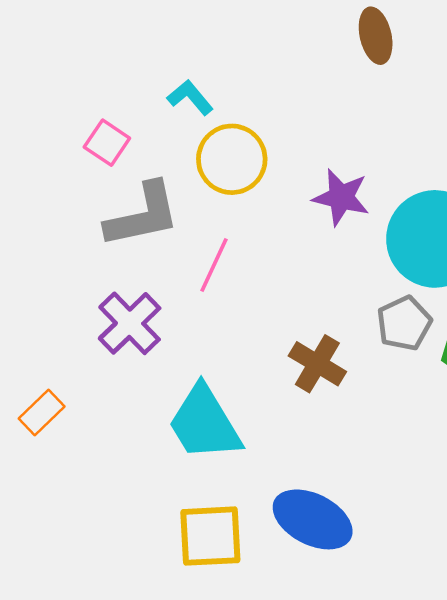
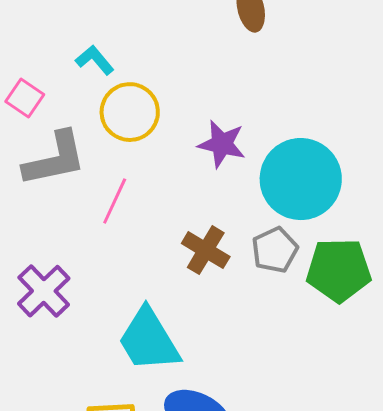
purple cross: (130, 323) -> (44, 291), moved
brown cross: (317, 364) -> (206, 250), moved
cyan trapezoid: (204, 423) -> (149, 340), moved

